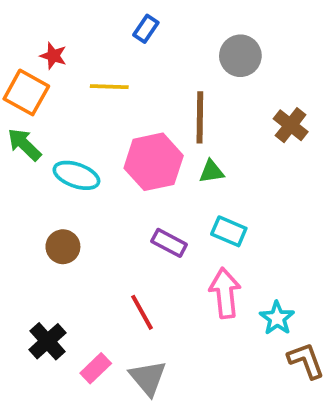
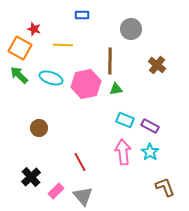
blue rectangle: (146, 29) -> (82, 15), turned 56
cyan ellipse: (76, 175) -> (51, 78), moved
purple rectangle: (169, 243) -> (150, 126), moved
cyan star: (277, 318) -> (150, 152), moved

